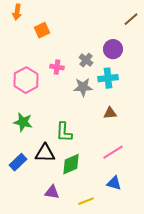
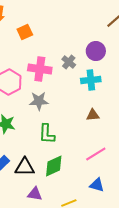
pink cross: (57, 67) -> (40, 69), size x1.6
gray star: (83, 87) -> (39, 101), moved
black triangle: (45, 153) -> (25, 167), moved

